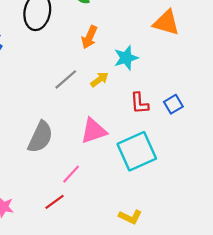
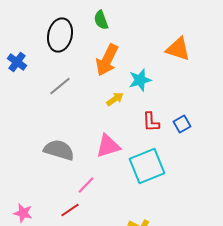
orange arrow: (89, 37) -> (107, 60), size x1.5
gray line: (66, 79) -> (60, 86), moved
gray semicircle: (40, 137) -> (59, 150), turned -100

